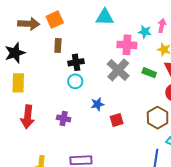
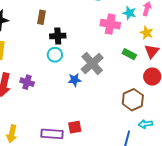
gray cross: (118, 70) -> (92, 63), moved
purple cross: (64, 118) -> (27, 82), moved
red square: (117, 120) -> (75, 127), moved

